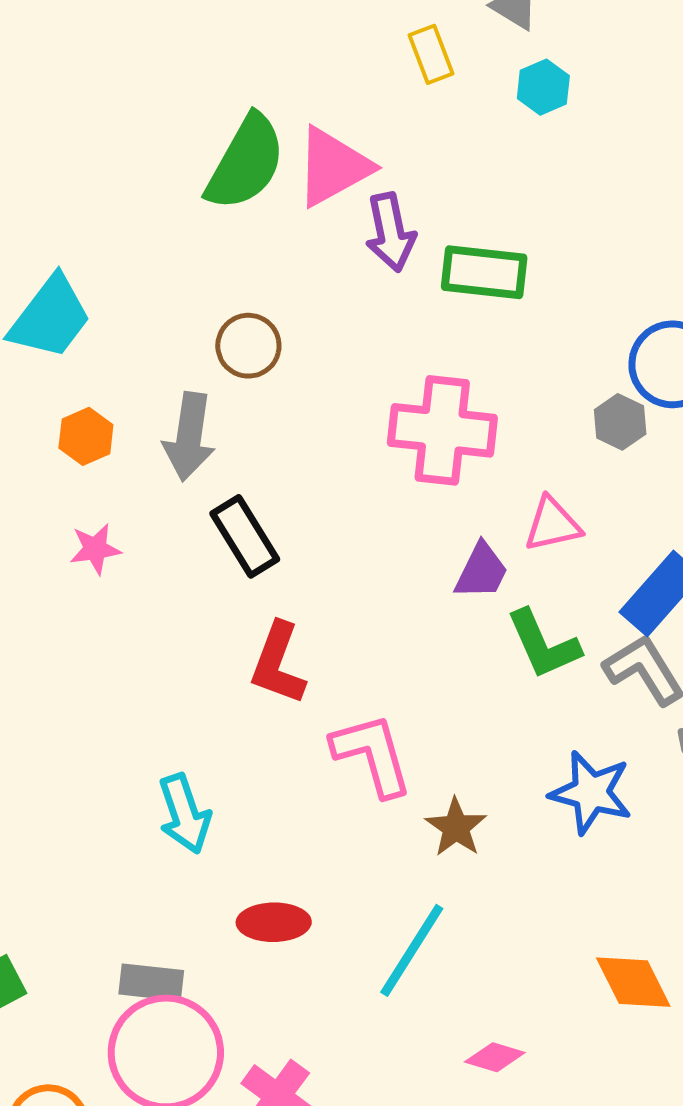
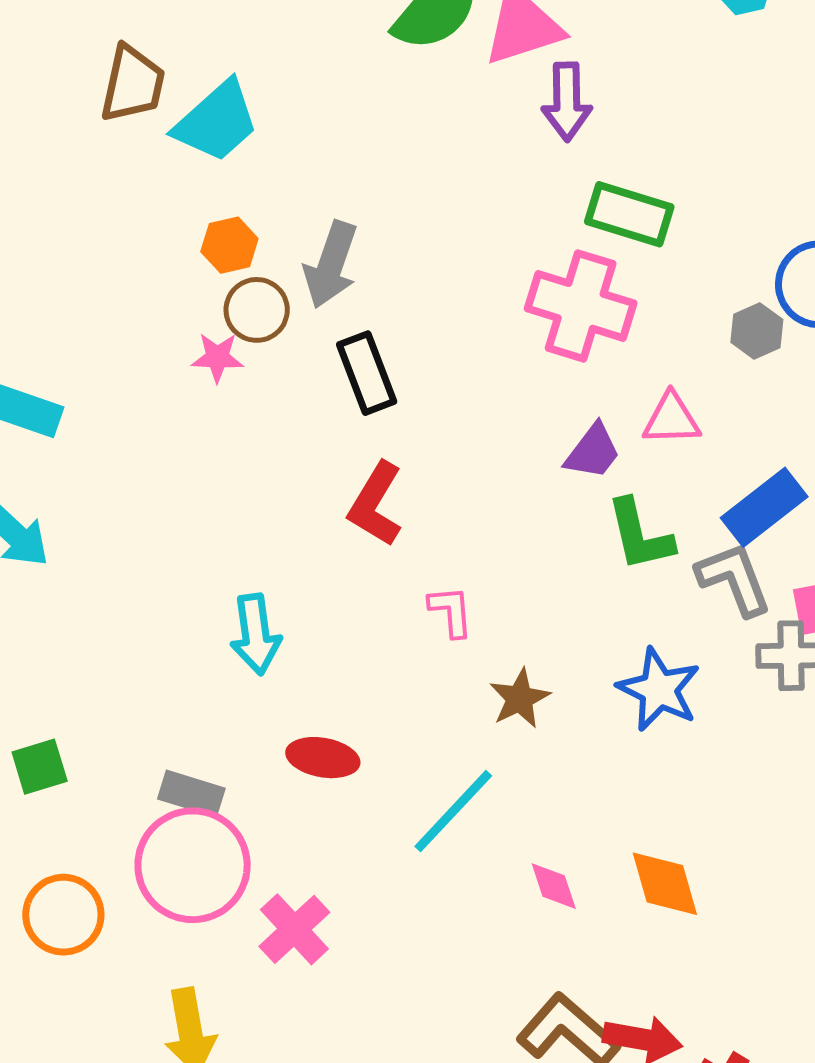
green rectangle: (484, 272) -> (629, 214), moved
brown circle: (248, 346) -> (257, 310), moved
pink L-shape: (372, 755) -> (451, 611), size x0.6
pink diamond: (495, 1057) -> (554, 886), moved, turned 44

